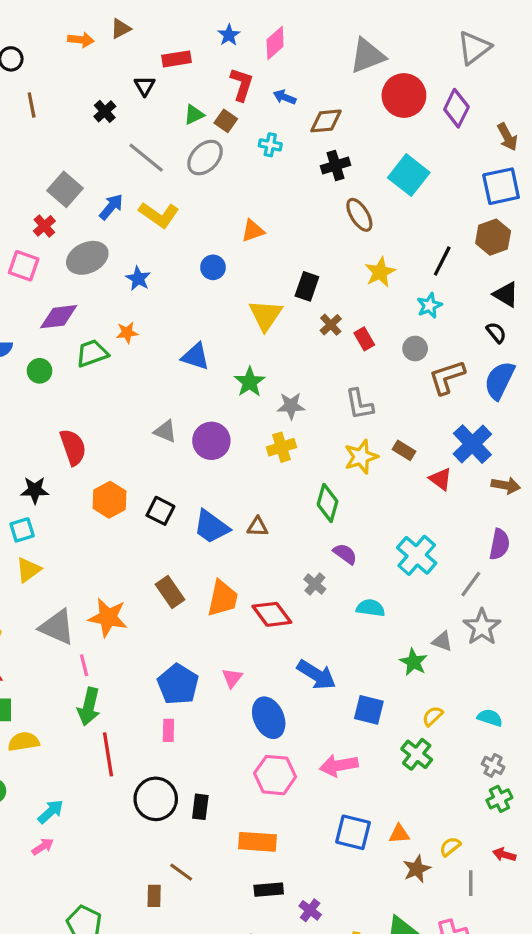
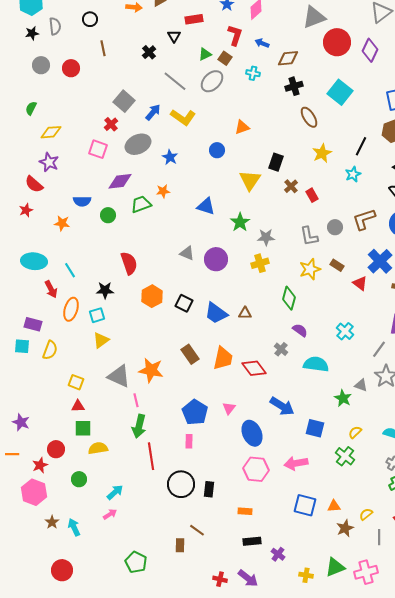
gray circle: (415, 349) -> (335, 227), moved
cyan cross: (417, 555) -> (345, 331), size x0.7
cyan semicircle: (371, 608) -> (316, 364), size x1.4
orange rectangle: (258, 842) -> (245, 511), size x0.6

